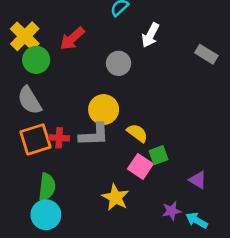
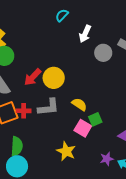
red arrow: (72, 39) -> (33, 77), moved
gray circle: (119, 63) -> (103, 53), moved
yellow circle: (104, 110) -> (54, 78), moved

